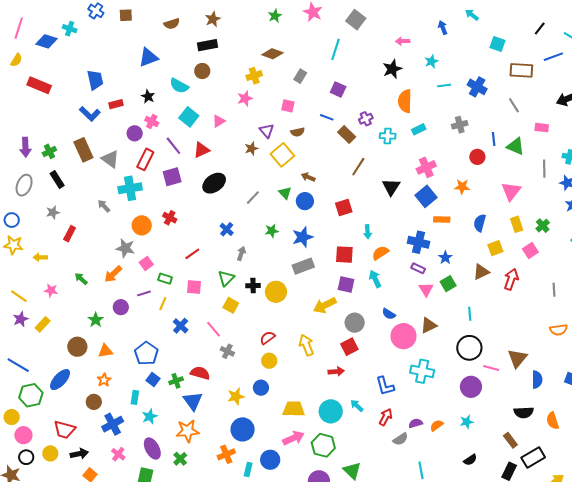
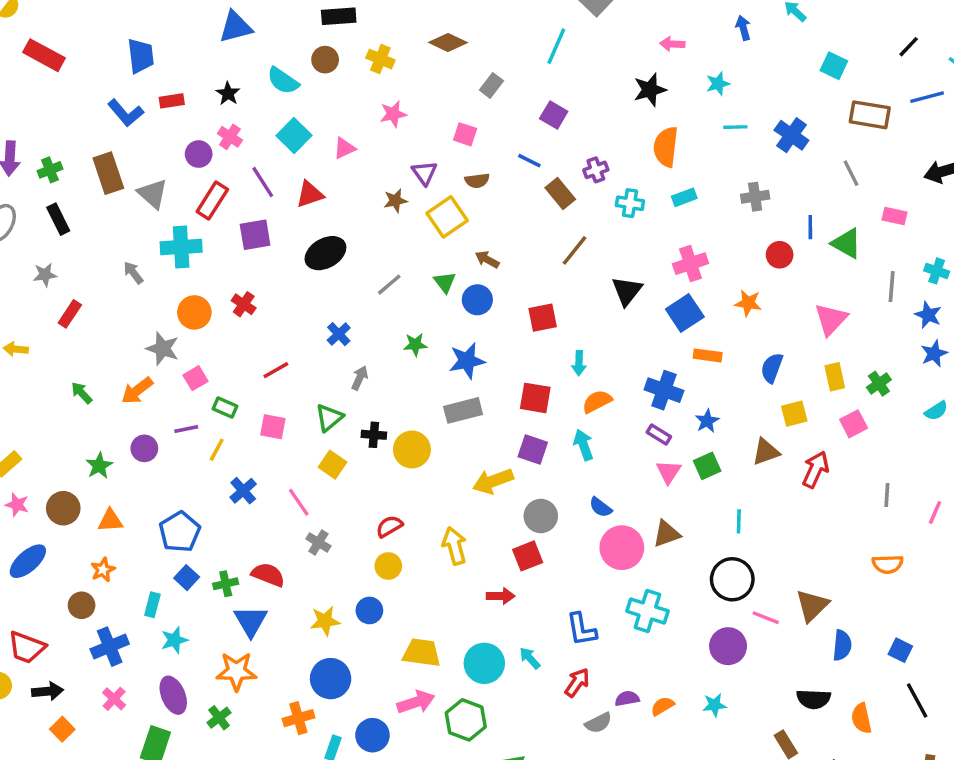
yellow cross: (254, 76) -> (380, 59), moved, turned 35
pink star: (51, 290) -> (17, 505), moved

